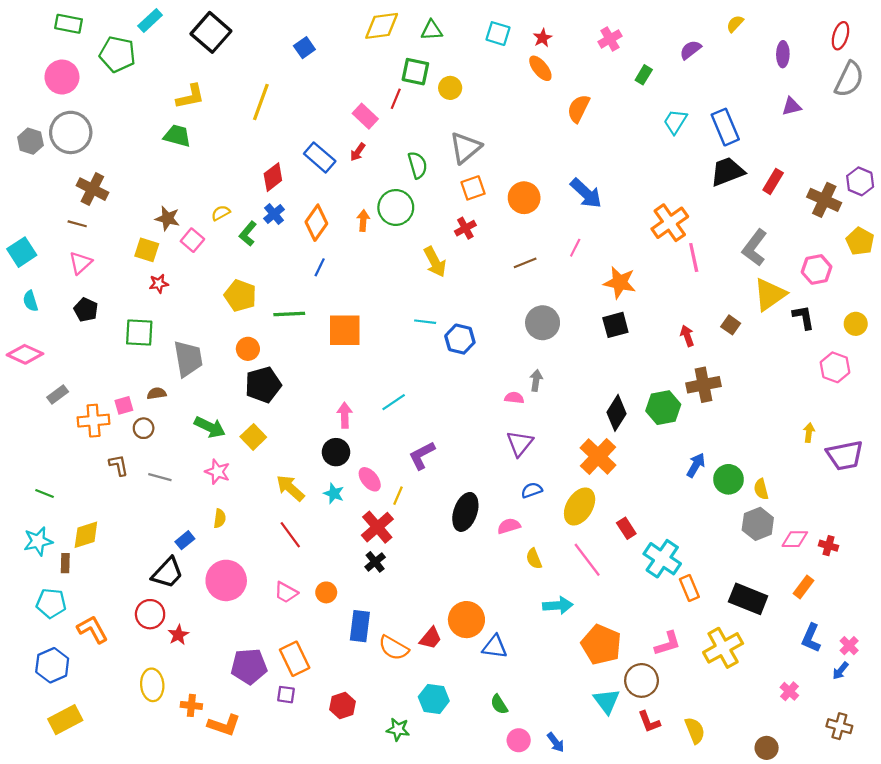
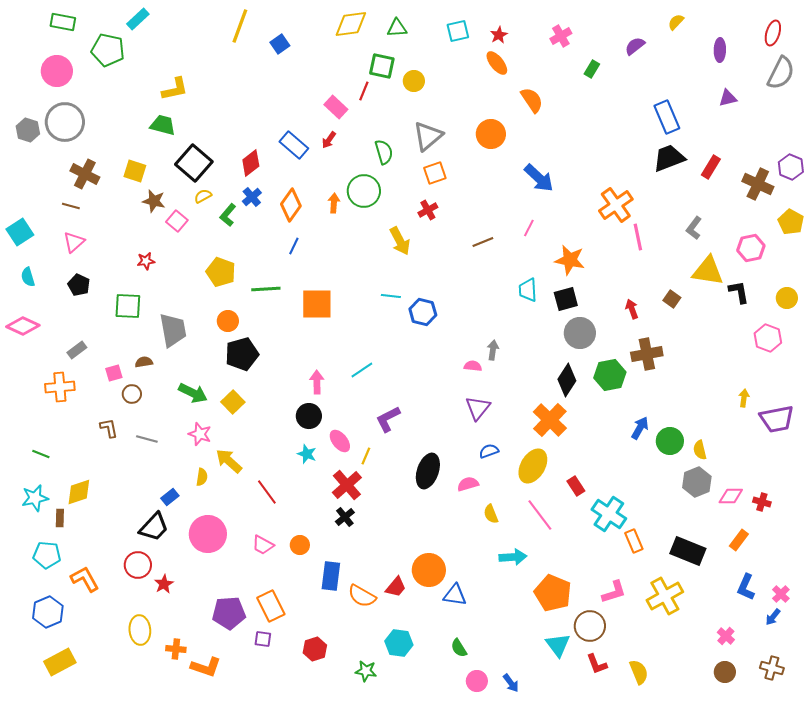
black square: (211, 32) -> (194, 163), moved
cyan square: (498, 34) -> (458, 31), turned -30
yellow line: (261, 102) -> (240, 26), moved
orange semicircle: (578, 109) -> (532, 100), turned 120
cyan trapezoid: (675, 122) -> (528, 290), moved, turned -35
orange circle: (524, 198) -> (491, 134), moved
gray L-shape: (755, 248) -> (694, 228), size x0.7
yellow square: (147, 250) -> (135, 171), moved
yellow triangle: (770, 294) -> (708, 271), turned 44
gray circle: (543, 323) -> (580, 333), moved
gray rectangle: (58, 395) -> (77, 350), moved
orange cross: (94, 421) -> (60, 387), moved
yellow arrow: (290, 488) -> (229, 461), moved
brown circle: (767, 748) -> (725, 672), moved

